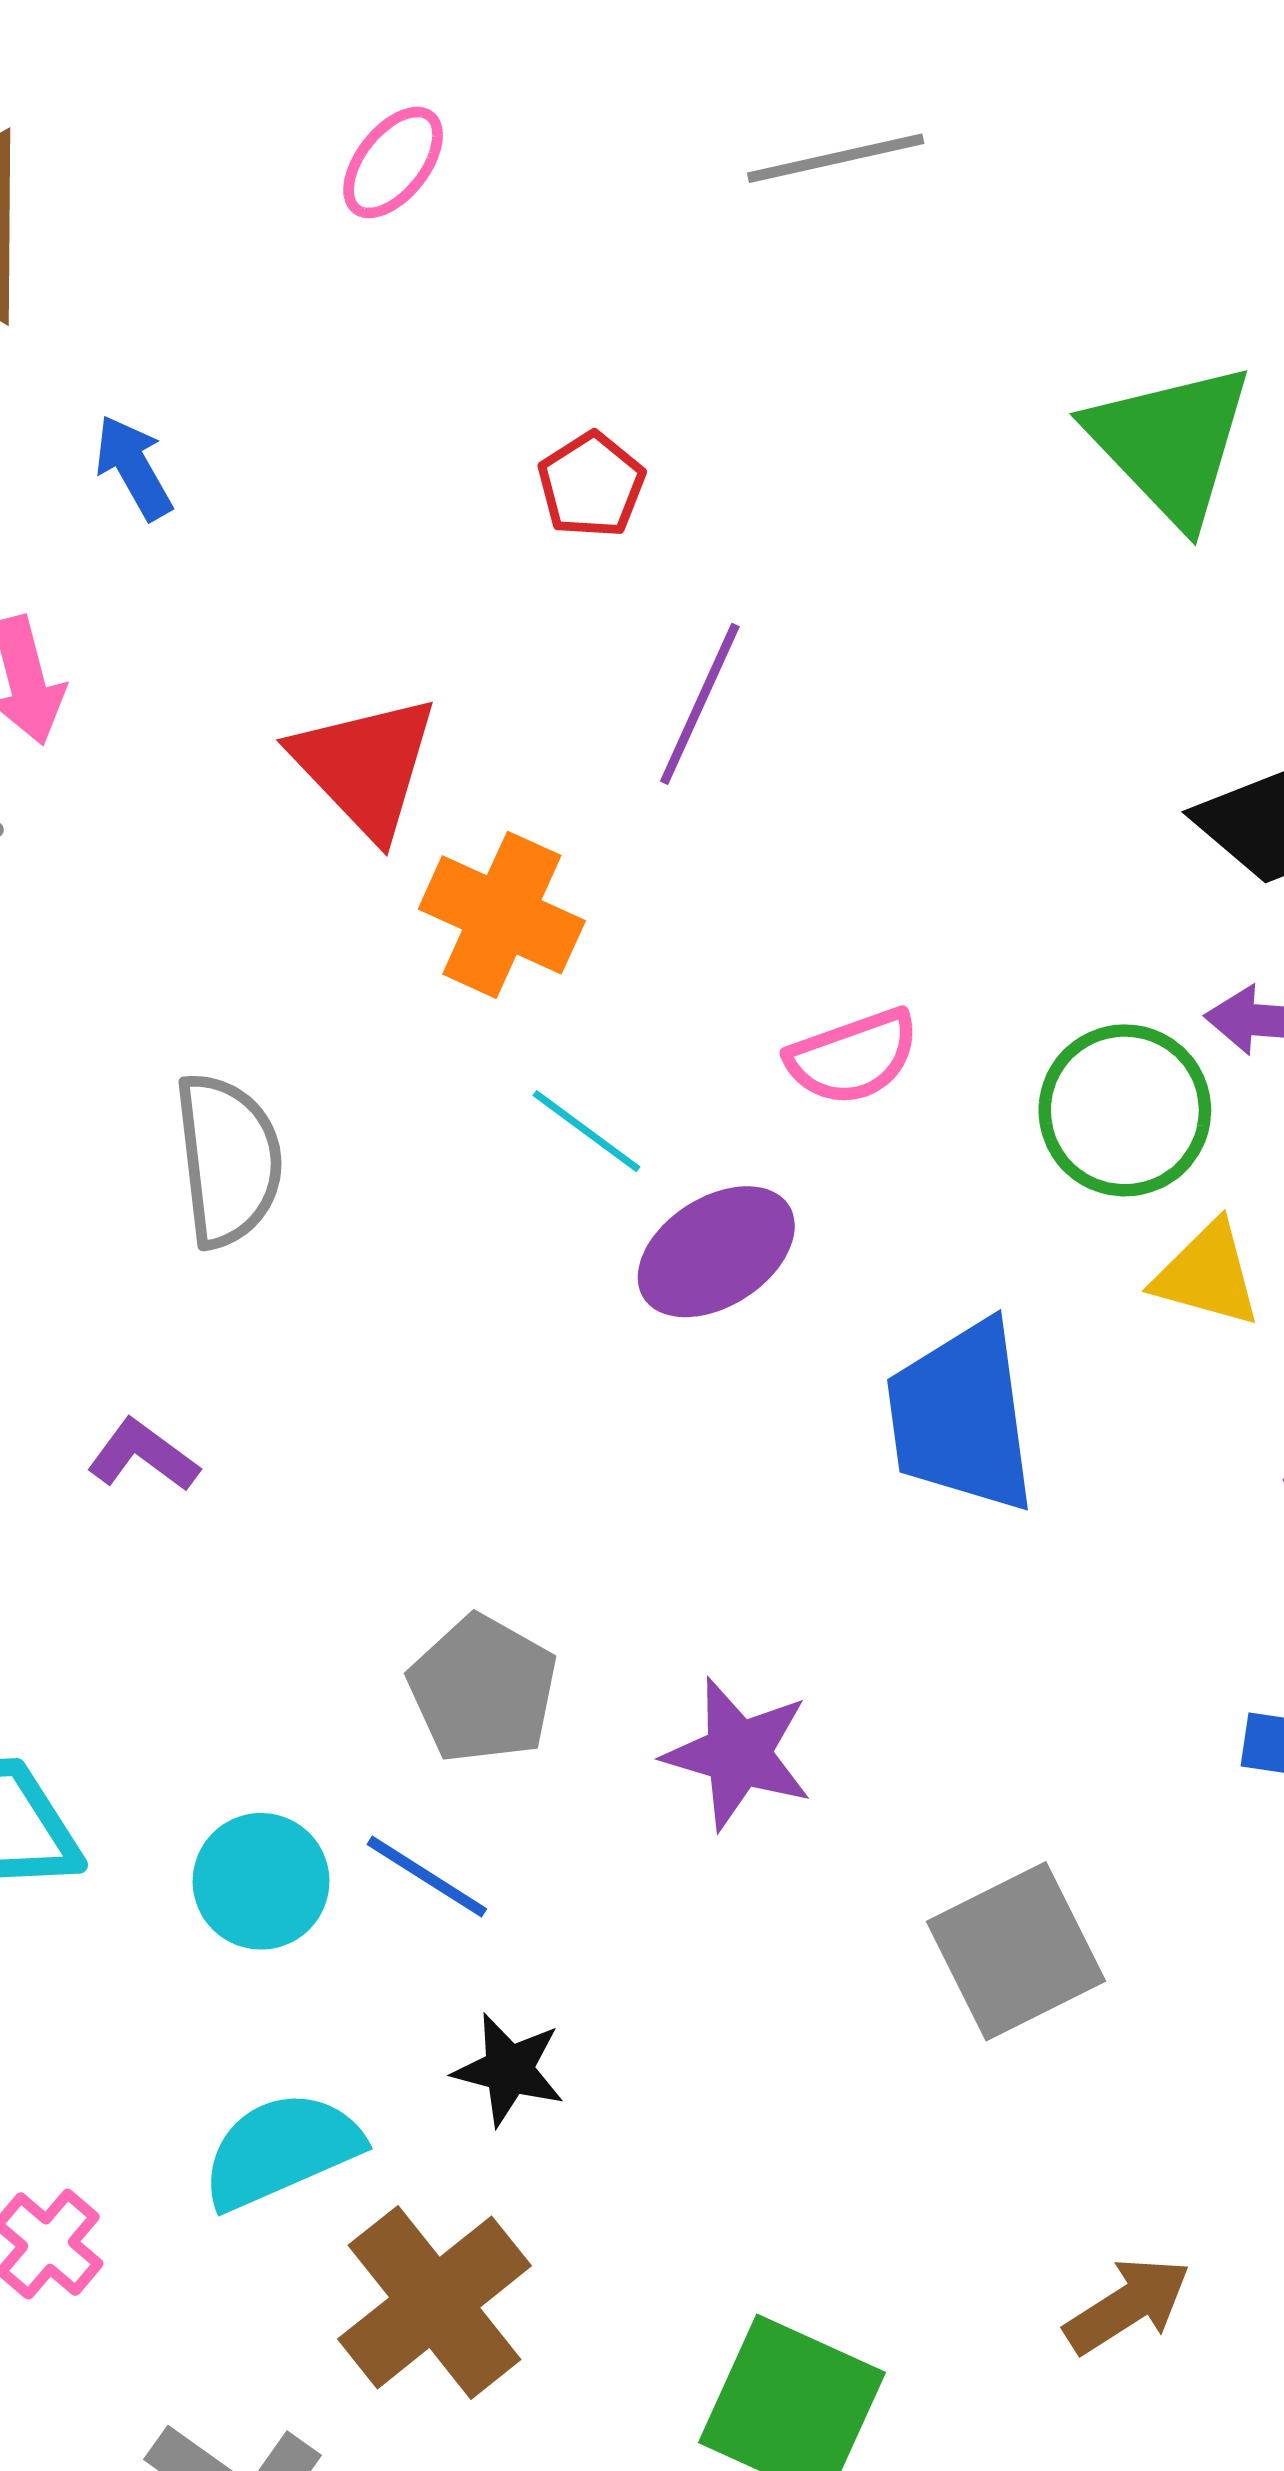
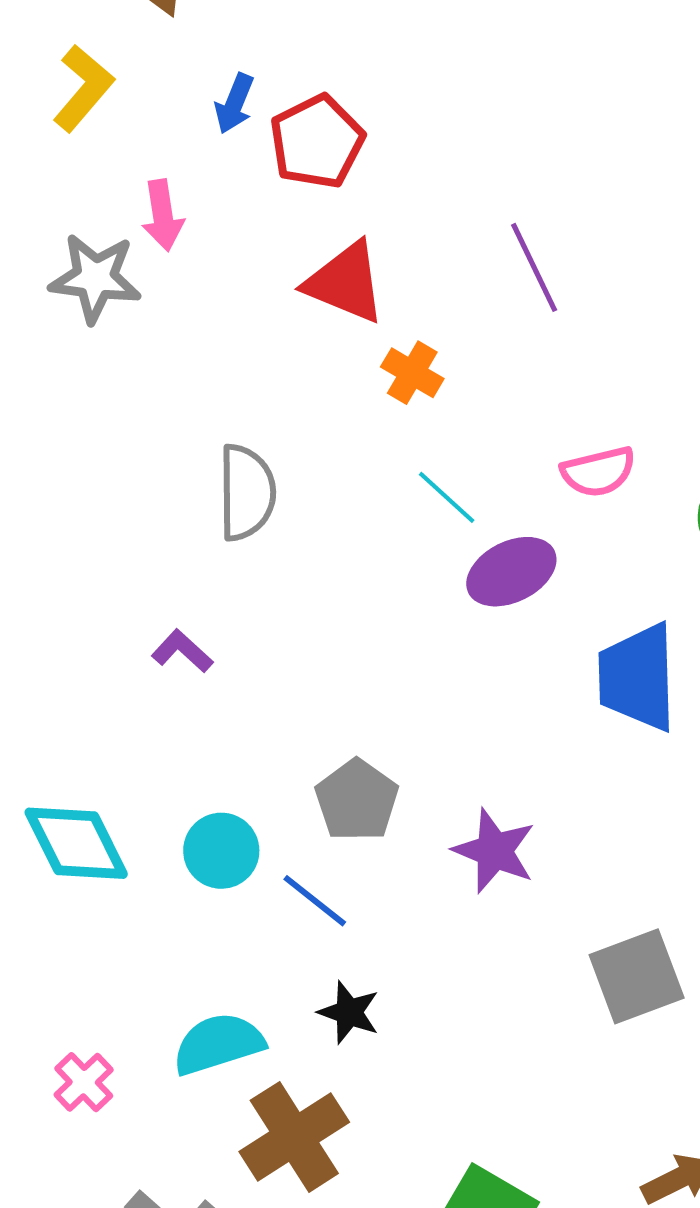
blue arrow: (134, 467) -> (234, 104), turned -134
red pentagon: (591, 485) -> (317, 142), moved, size x1.6
purple line: (700, 704) -> (534, 267), turned -56
red triangle: (365, 766) -> (345, 282), turned -30
orange cross: (502, 915) -> (412, 373), size x0.7
cyan circle: (261, 1881) -> (221, 851), moved

